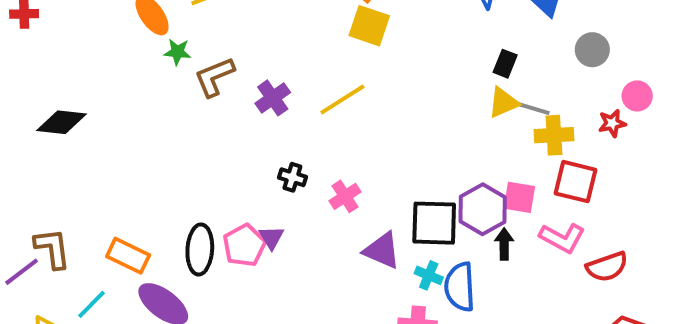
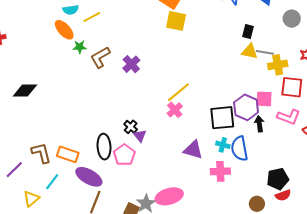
yellow line: (342, 99) -> (178, 92), moved
yellow triangle: (503, 102) -> (250, 51), turned 42
black cross: (292, 177) -> (131, 127), moved, turned 32
pink pentagon: (244, 245) -> (124, 155), moved
brown L-shape: (52, 248) -> (41, 153), moved
purple triangle: (382, 250) -> (193, 150), moved

